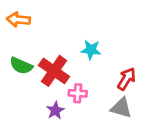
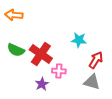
cyan star: (91, 50) -> (79, 40), moved

